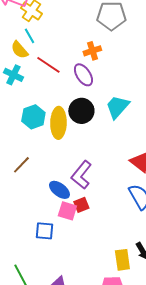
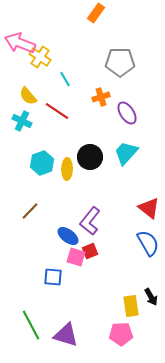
cyan line: (29, 36) -> (65, 79), moved
purple ellipse: (83, 75) -> (127, 113), moved
yellow ellipse: (58, 123) -> (67, 169), size x0.7

